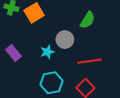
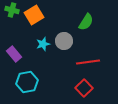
cyan star: (47, 52) -> (43, 44), moved
cyan hexagon: (52, 83) -> (27, 82), moved

